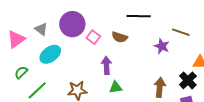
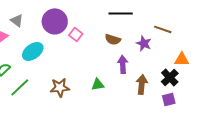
gray triangle: (41, 29) -> (17, 20), moved
brown semicircle: (120, 37) -> (113, 39), moved
purple arrow: (107, 65) -> (123, 64), moved

